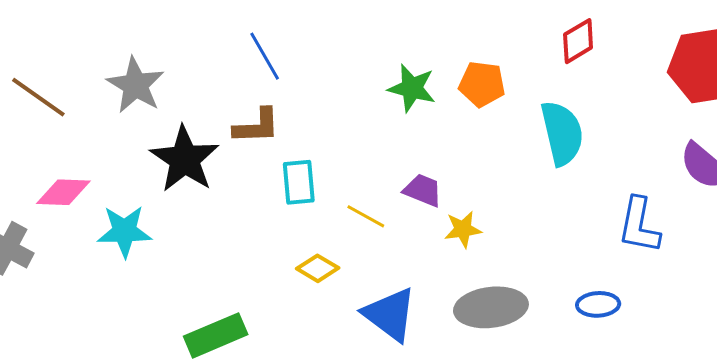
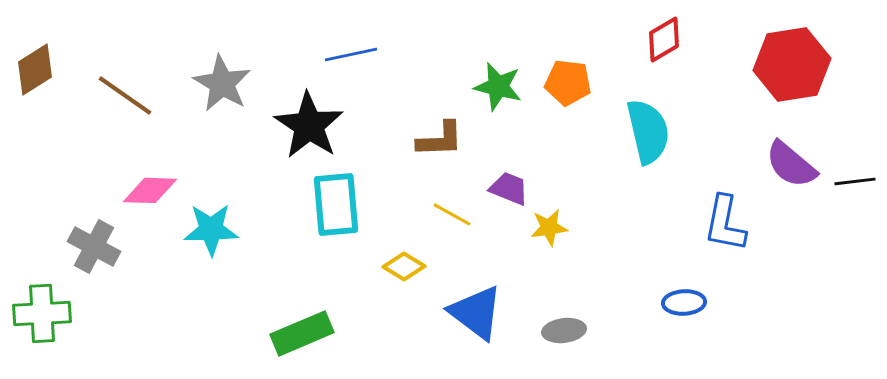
blue line: (265, 56) -> (351, 54), turned -72
brown L-shape: (257, 126) -> (440, 139), moved
black star: (185, 159) -> (309, 125), moved
cyan rectangle: (299, 182) -> (336, 204), moved, size x1.4
gray ellipse: (491, 307) -> (564, 330), moved, size x0.6

